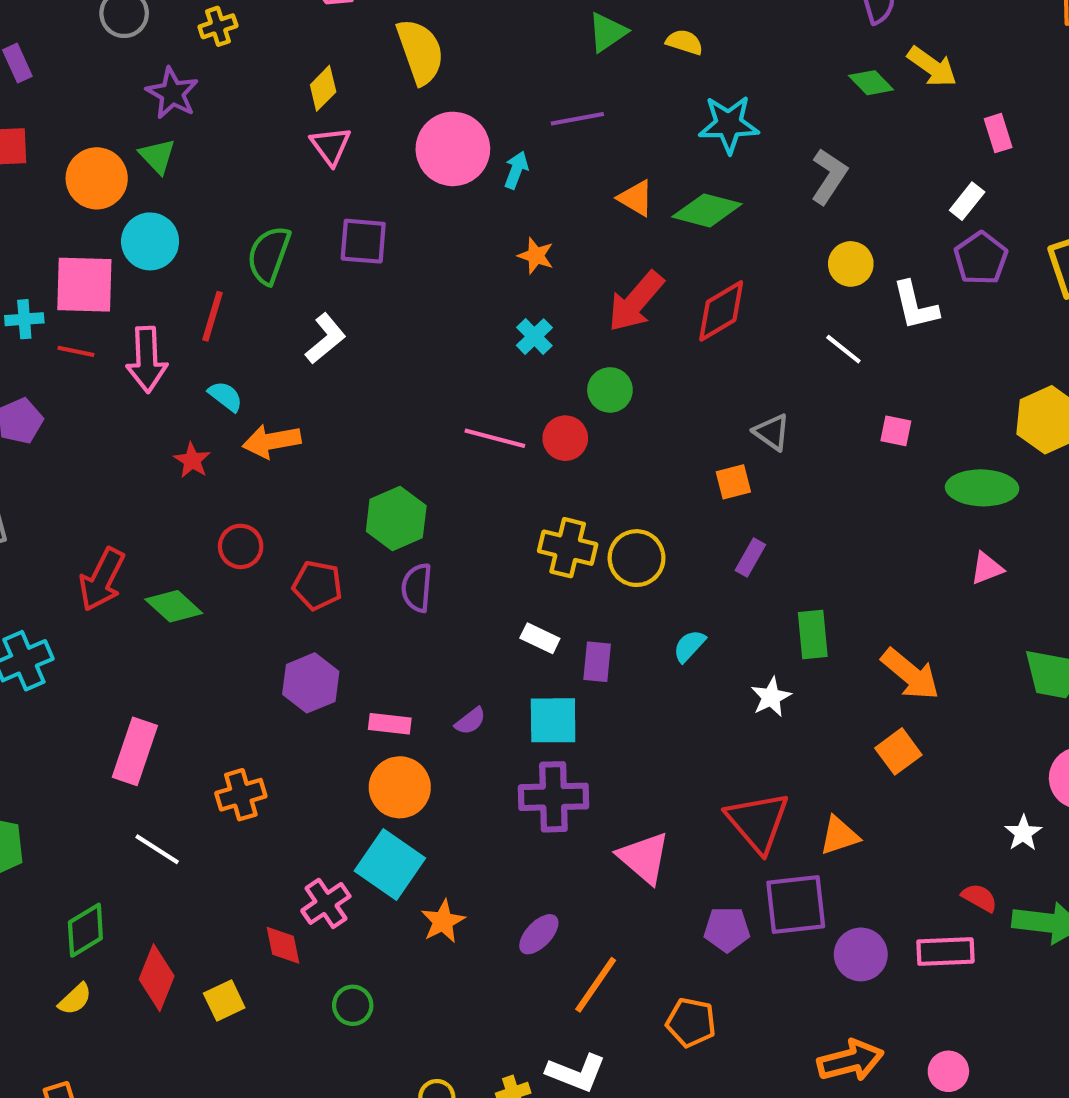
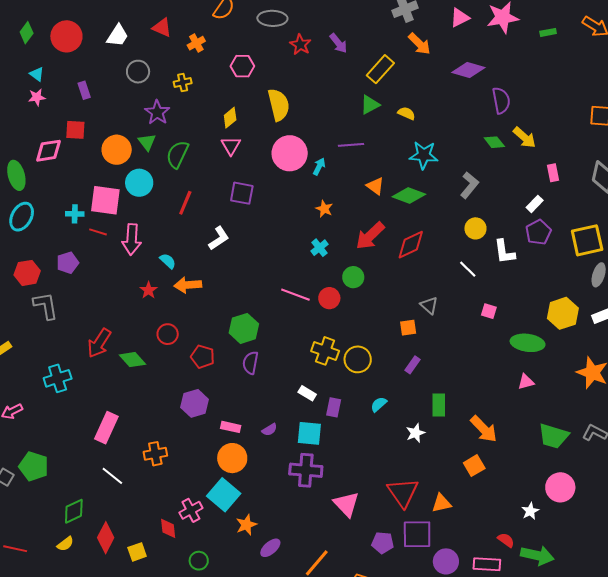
green semicircle: (269, 255) -> (177, 154), moved
red line: (212, 316) -> (185, 203), moved
purple ellipse: (539, 934) -> (270, 548), moved

